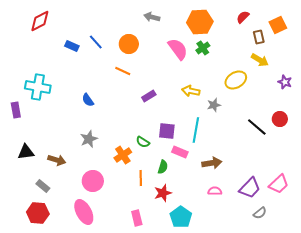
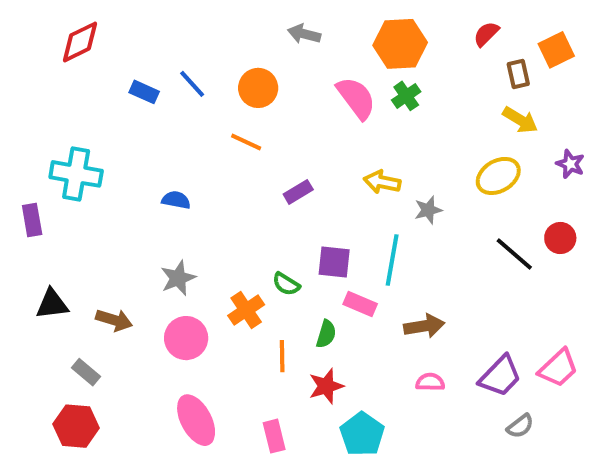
yellow ellipse: (236, 80) -> (498, 176), moved
blue semicircle: (88, 100) -> (176, 200), turned 136
pink circle: (93, 181) -> (186, 338), moved
pink ellipse: (84, 212) -> (196, 420), moved

